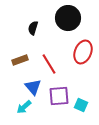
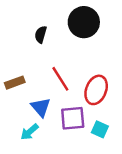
red ellipse: (83, 52) -> (96, 90), moved
brown rectangle: (20, 60) -> (15, 83), moved

